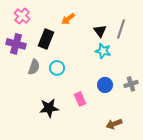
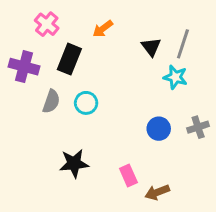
pink cross: (22, 16) -> (47, 24), moved
cyan star: (103, 51) -> (175, 77), moved
pink rectangle: (80, 99) -> (128, 176), moved
brown arrow: (114, 124) -> (157, 192), moved

